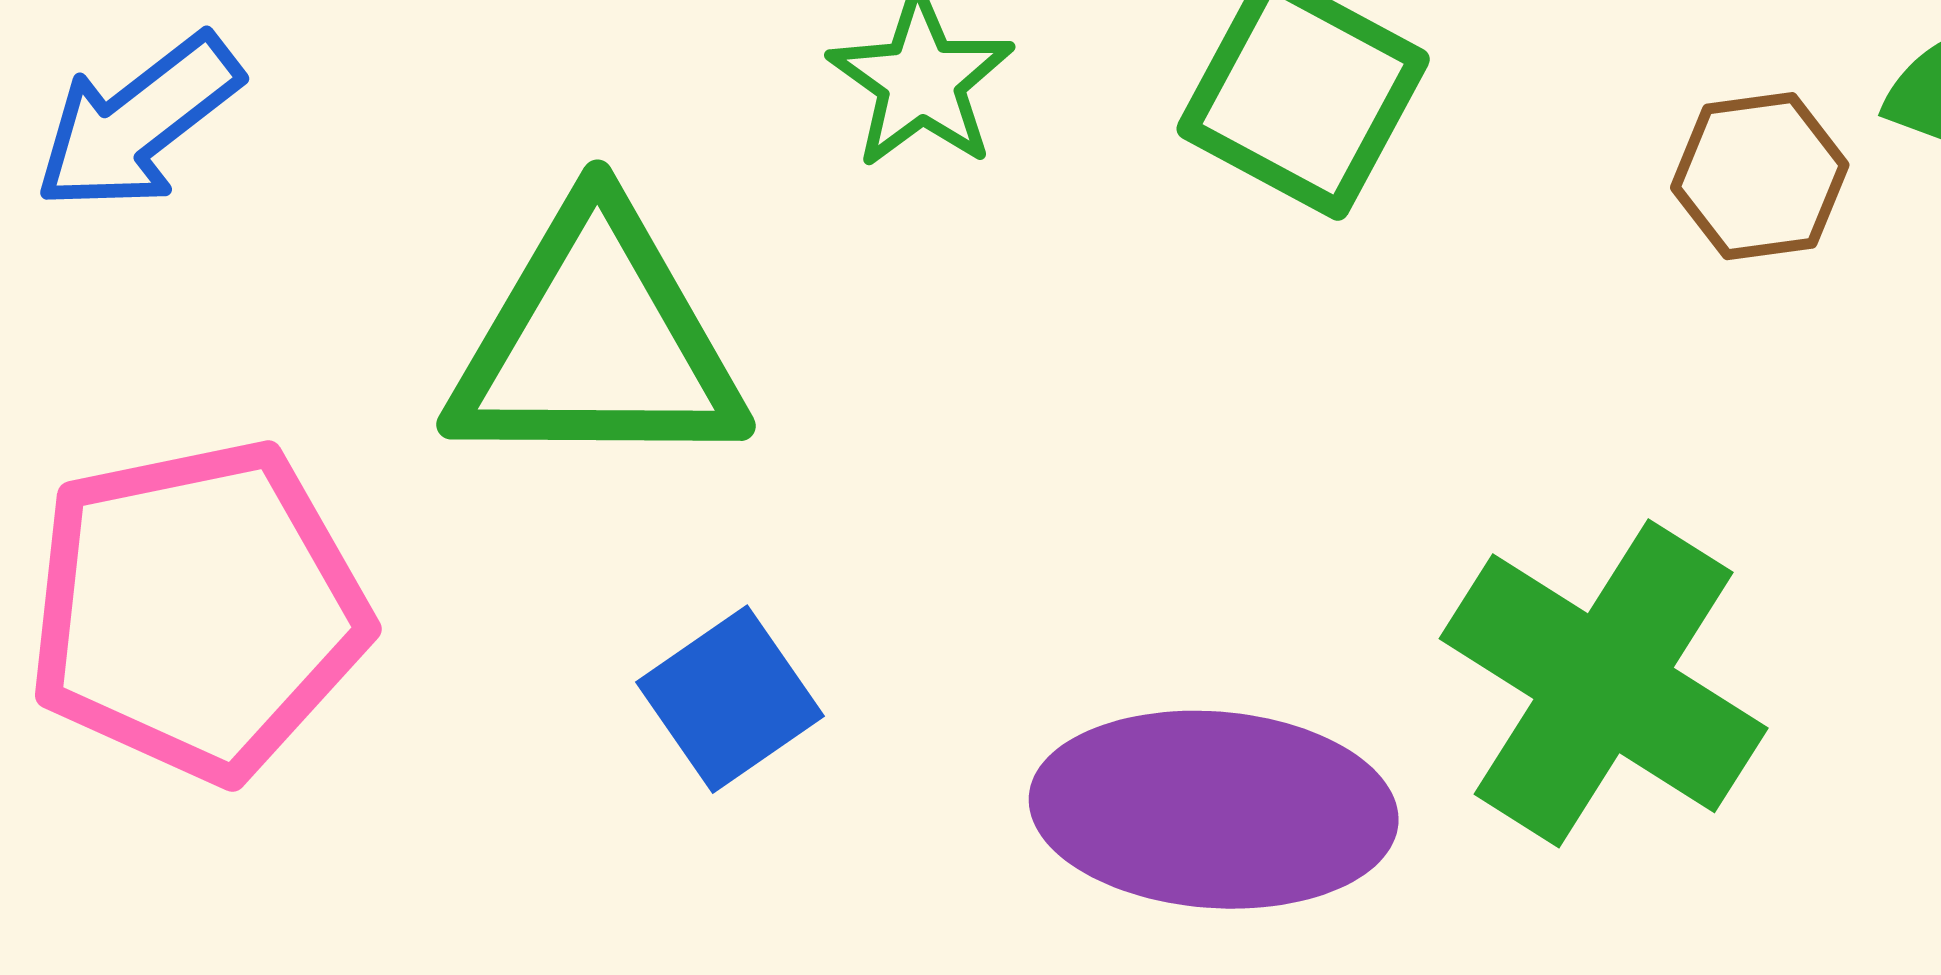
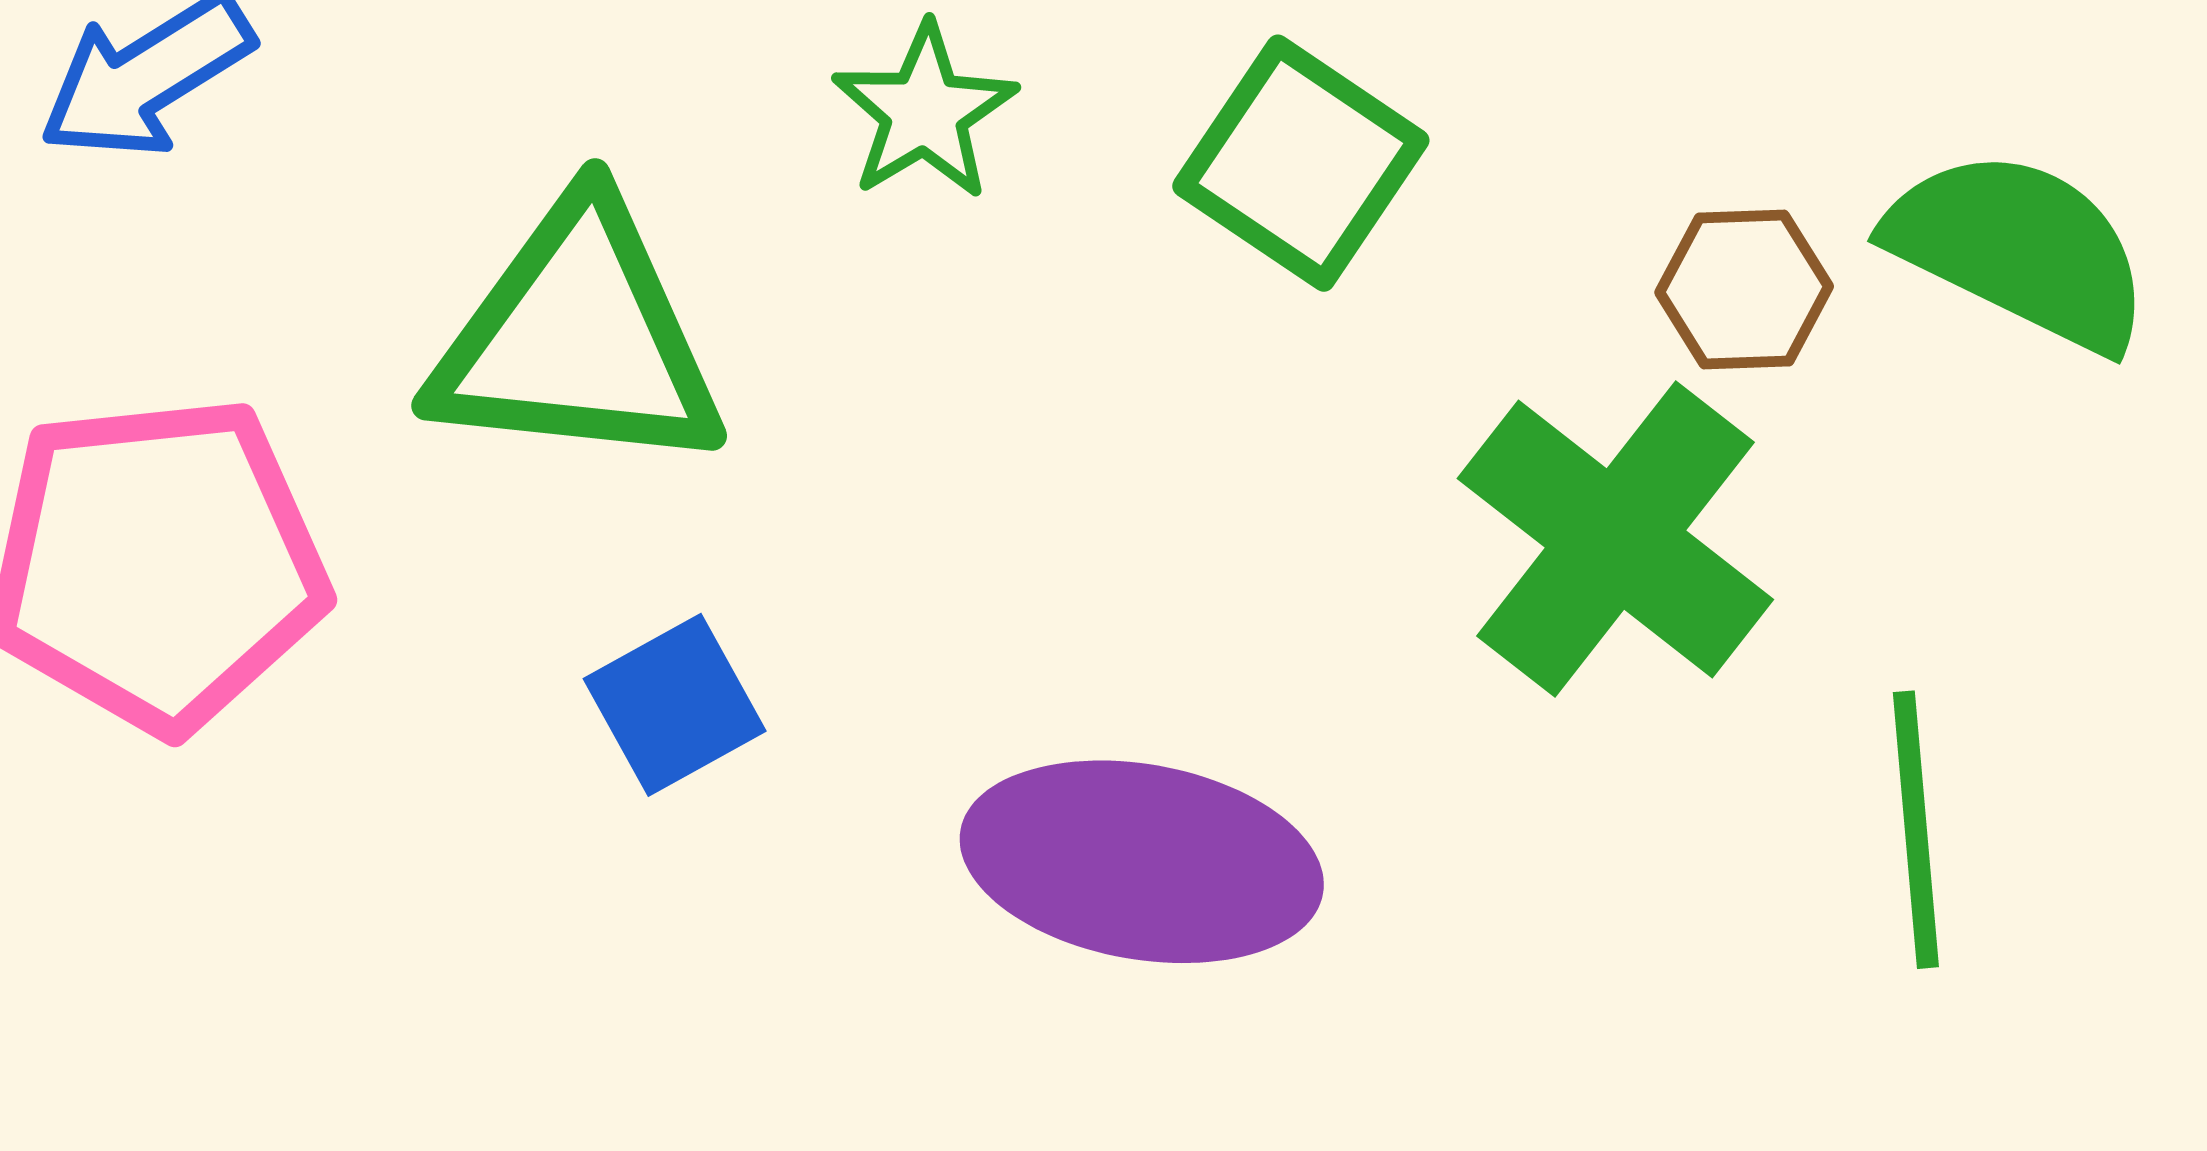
green cross: (1604, 683) -> (1615, 539), moved

